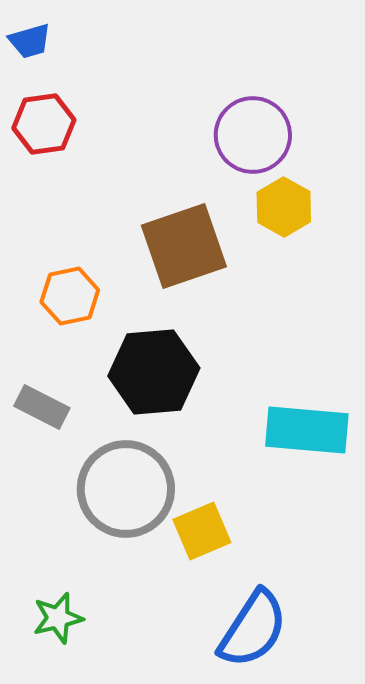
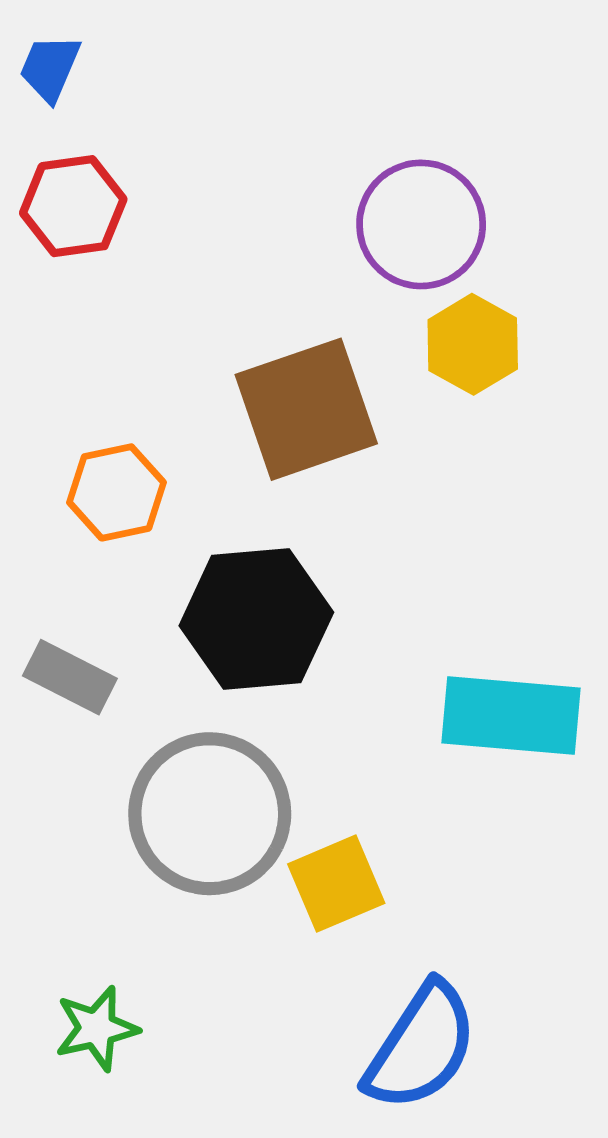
blue trapezoid: (30, 41) -> (50, 68), turned 129

